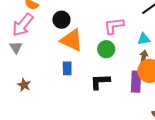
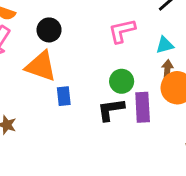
orange triangle: (72, 40) -> (41, 66), moved
green circle: (106, 49) -> (122, 81), moved
purple rectangle: (136, 82) -> (143, 107), moved

